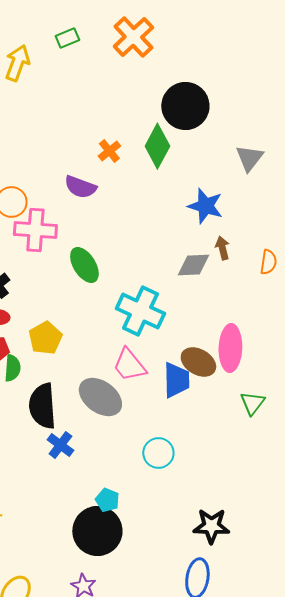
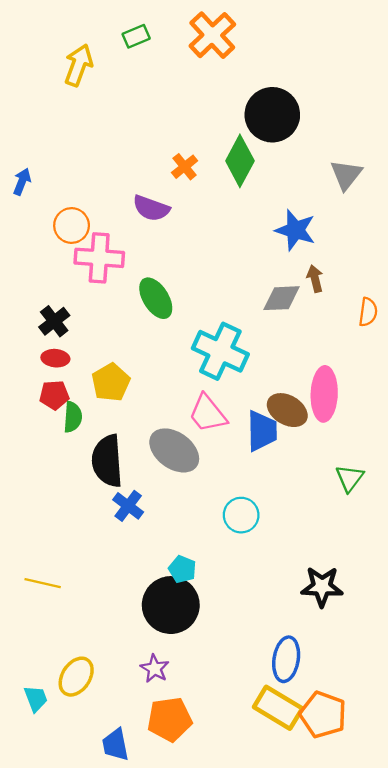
orange semicircle: (268, 262) -> (368, 312), moved
green triangle: (252, 403) -> (350, 478), moved
black star: (211, 526) -> (322, 587), moved

